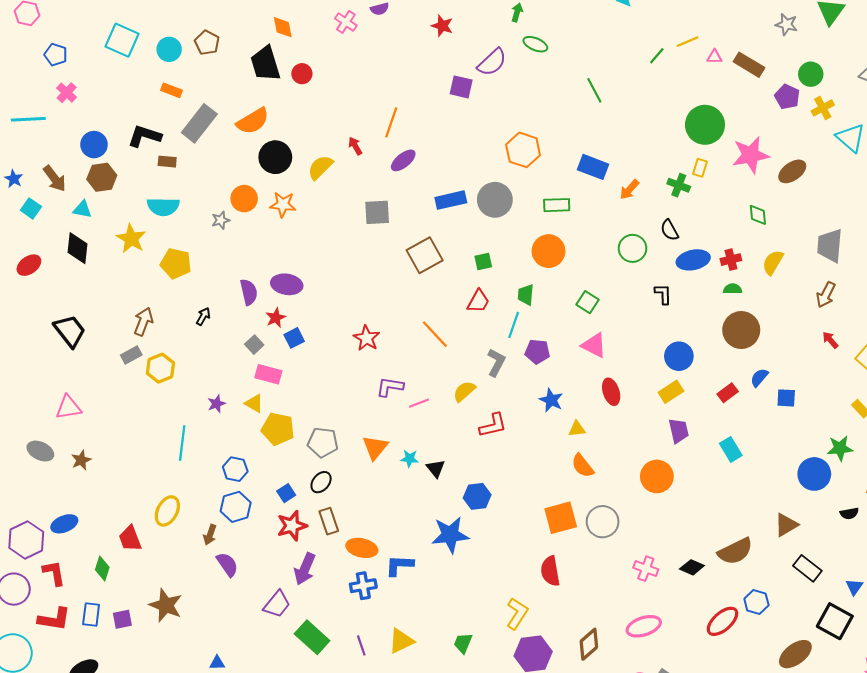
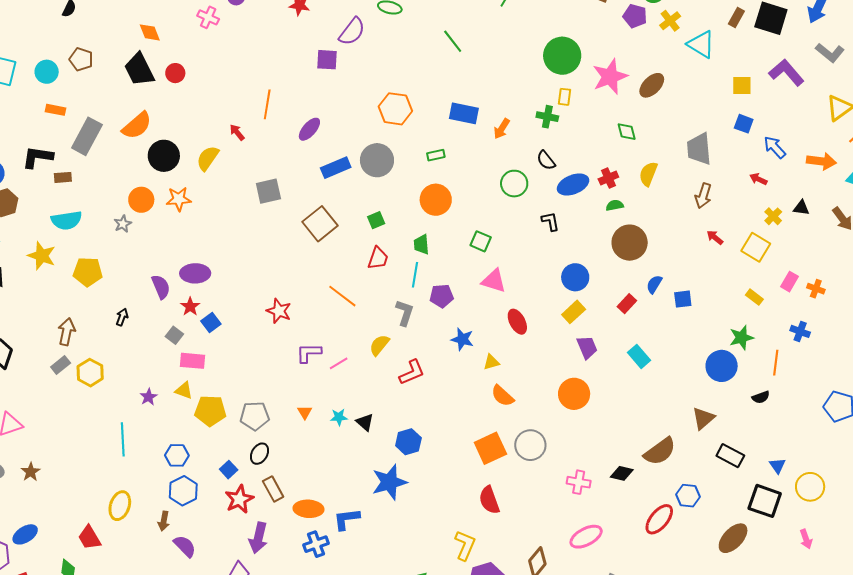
purple ellipse: (403, 160) -> (309, 129), moved
green rectangle: (557, 205) -> (436, 155), size x0.7
orange triangle: (375, 447) -> (305, 412), size x0.6

